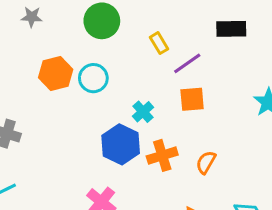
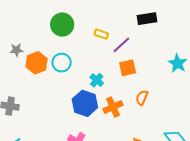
gray star: (32, 17) -> (16, 50), moved
yellow rectangle: (159, 43) -> (101, 34), turned -32
orange semicircle: (206, 162) -> (142, 98), moved

